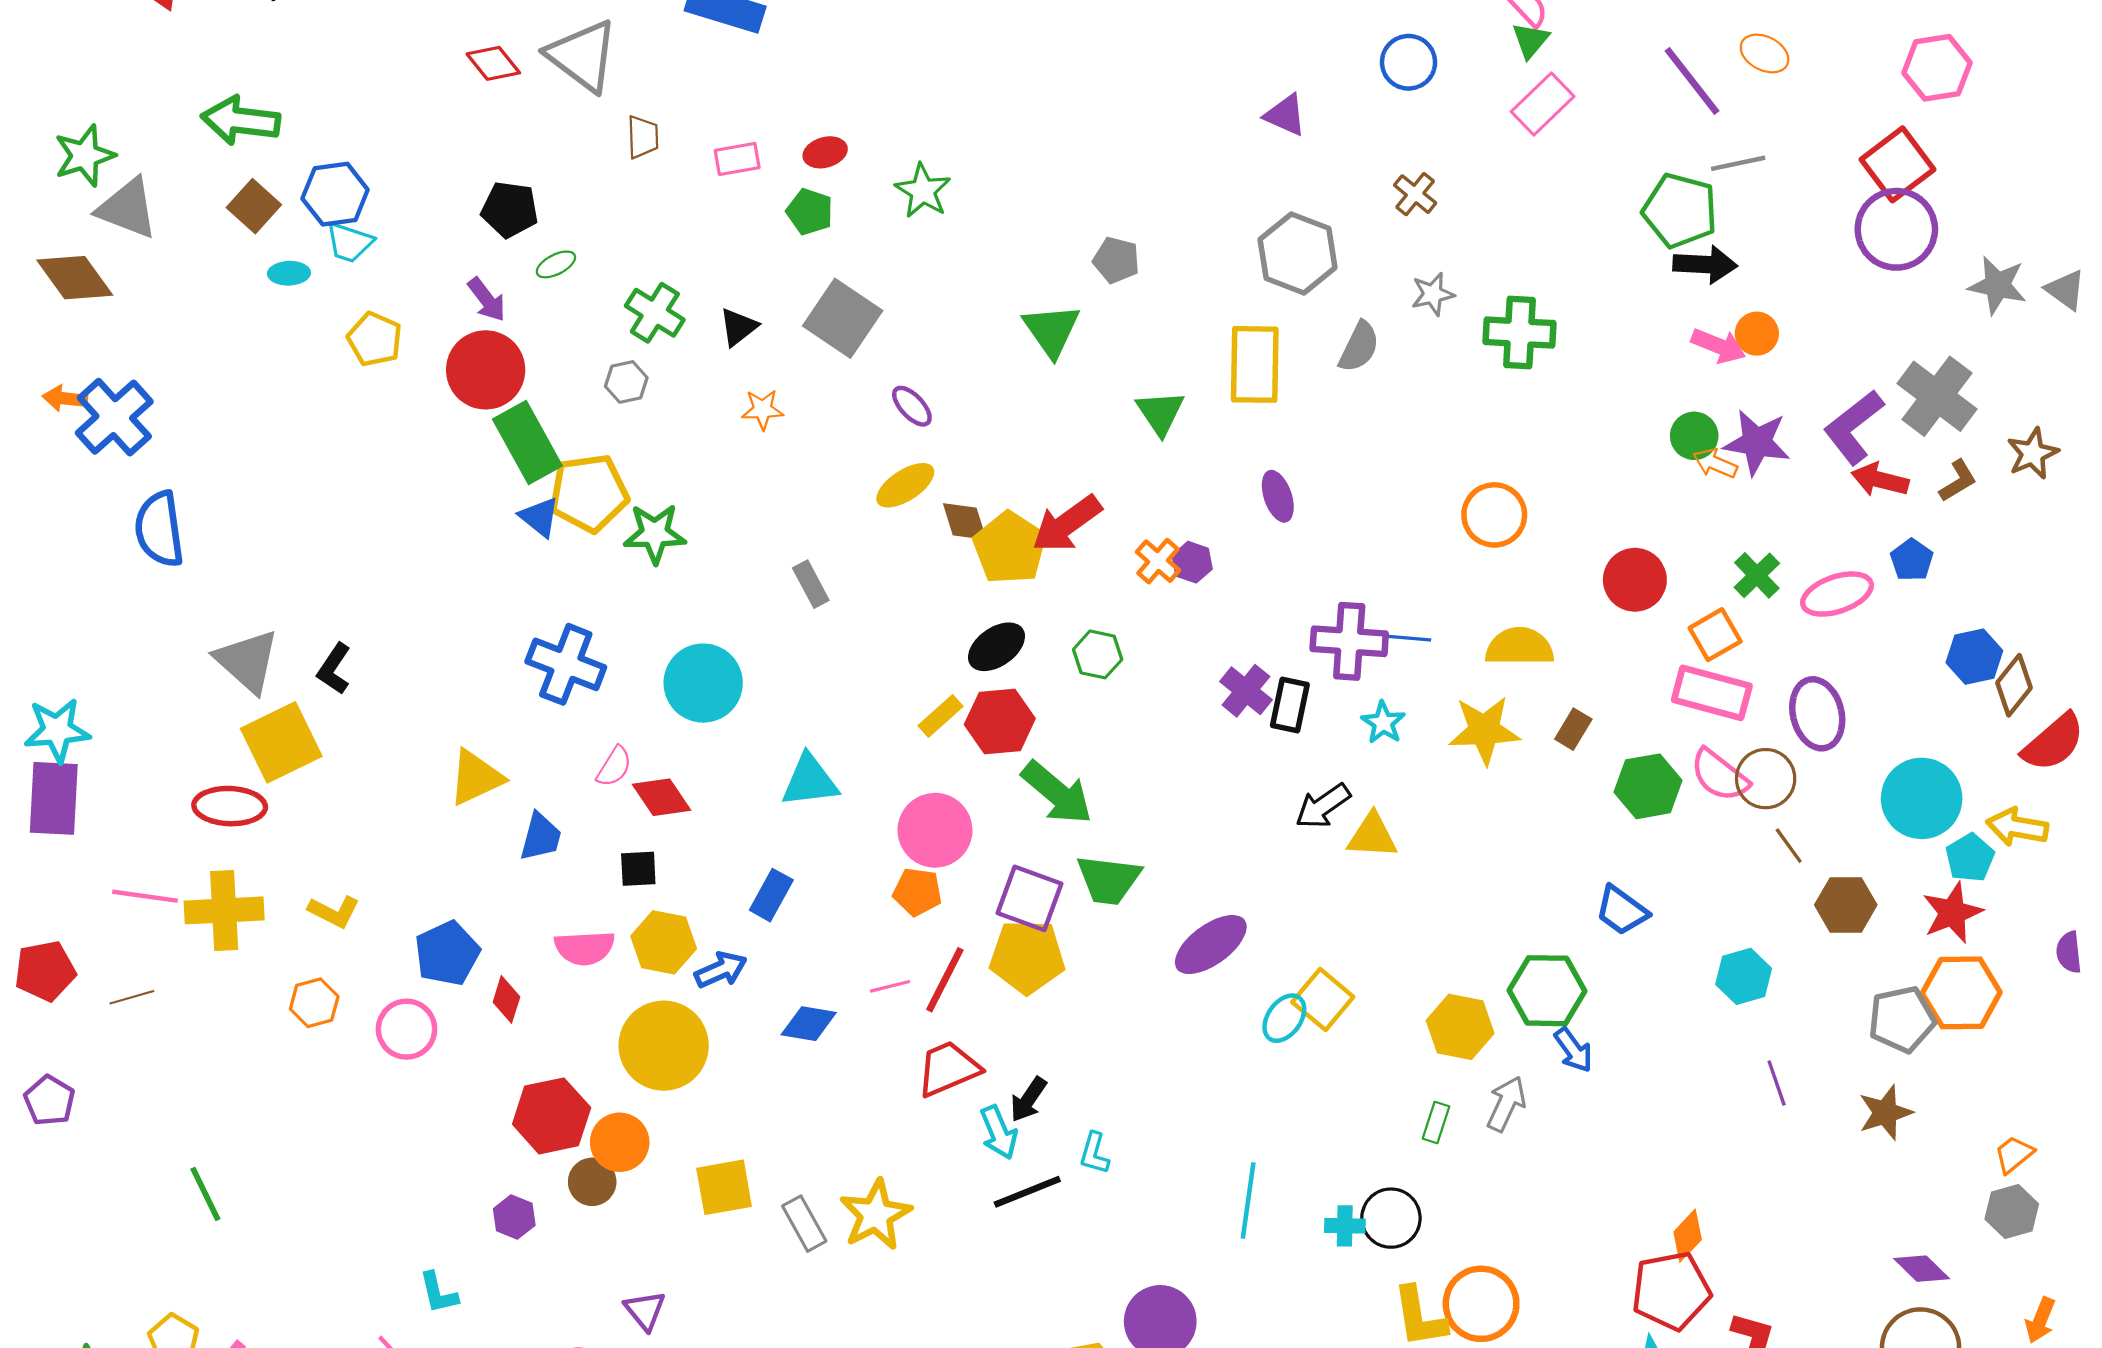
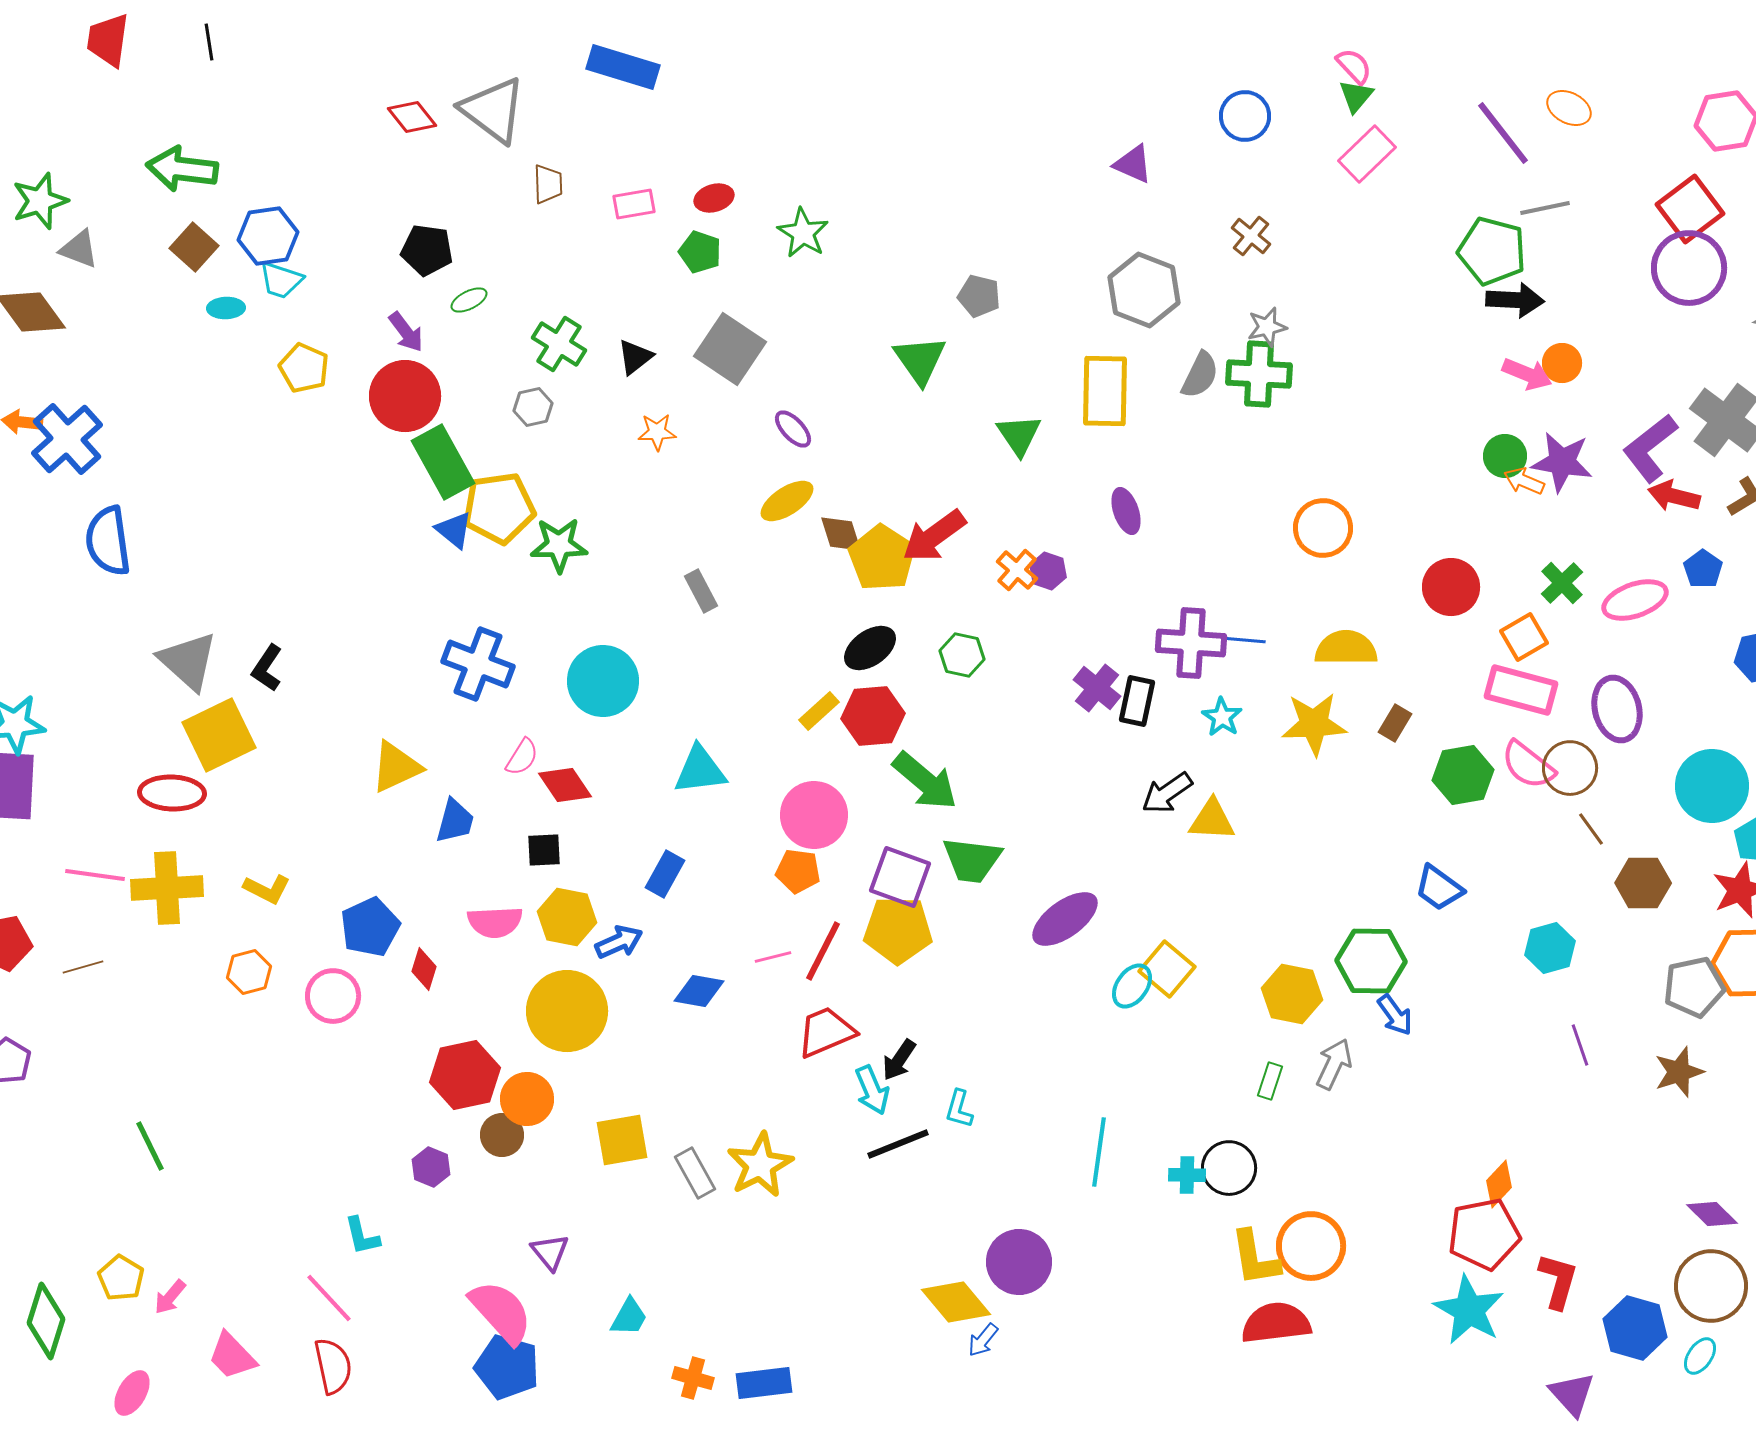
gray triangle: (127, 208) -> (79, 249), size x0.7
green cross: (1519, 333) -> (1259, 374), moved

